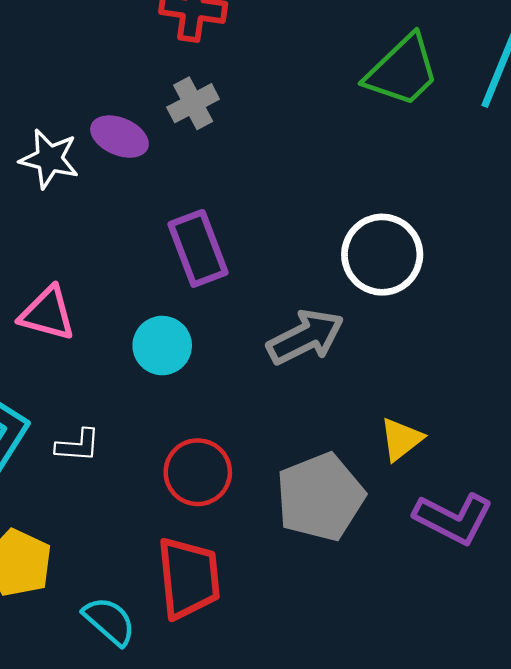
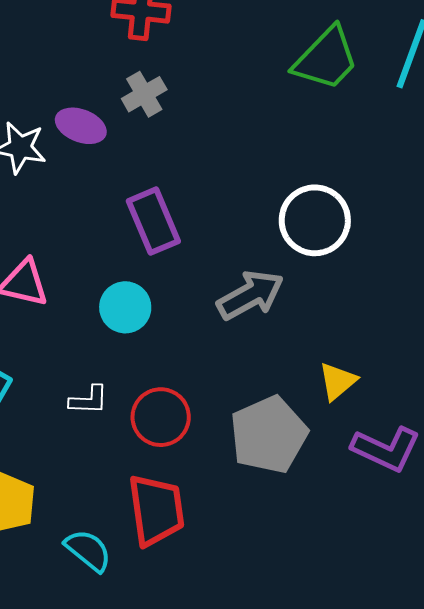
white L-shape: (78, 445) -> (89, 400), moved

